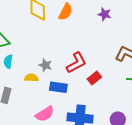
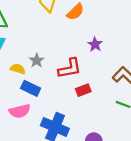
purple star: (105, 14) -> (95, 44), moved
blue rectangle: (58, 87) -> (31, 88), moved

